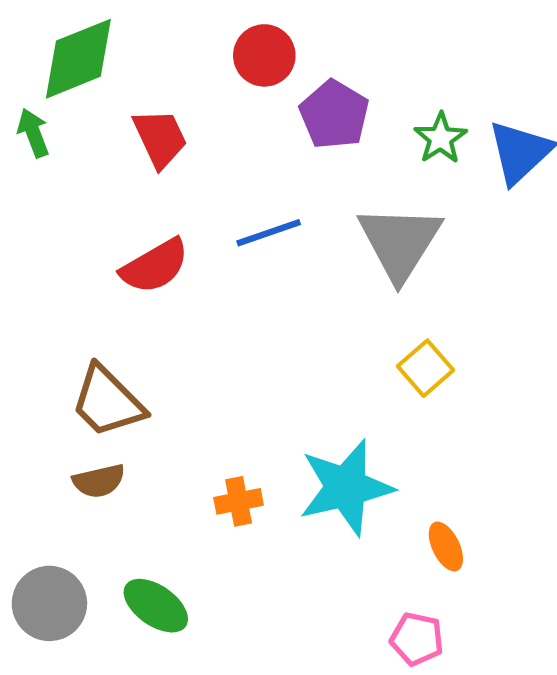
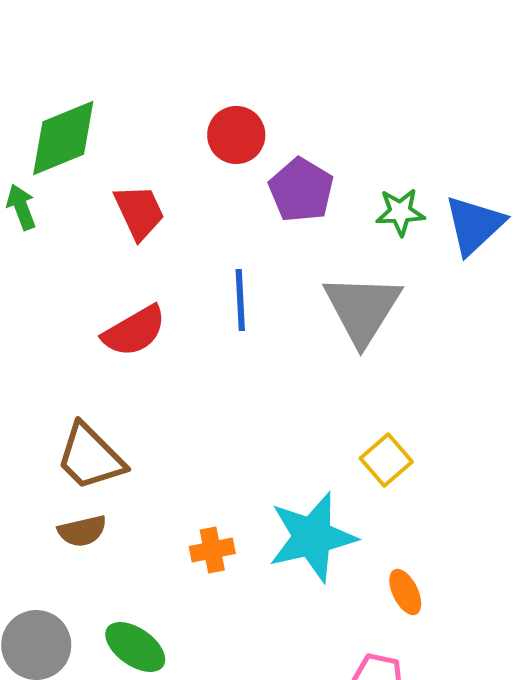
green star: (441, 138) -> (400, 212), turned 30
blue line: (269, 233) -> (240, 300), turned -74
yellow square: (426, 368) -> (386, 460), moved

